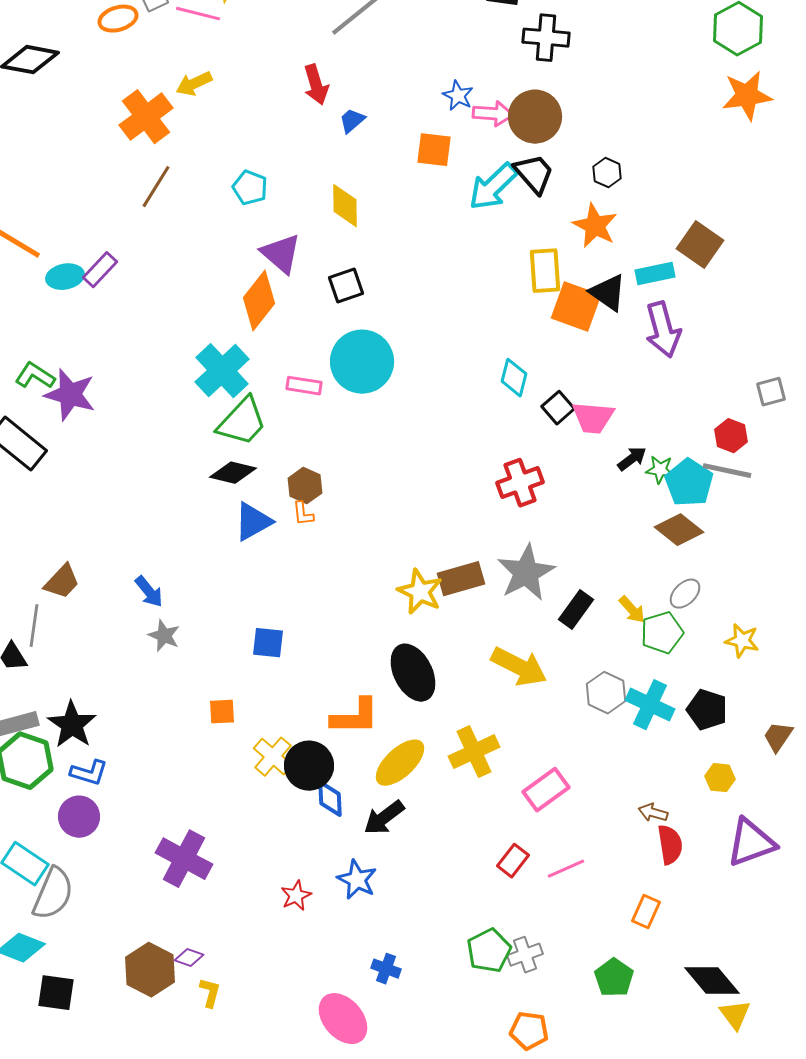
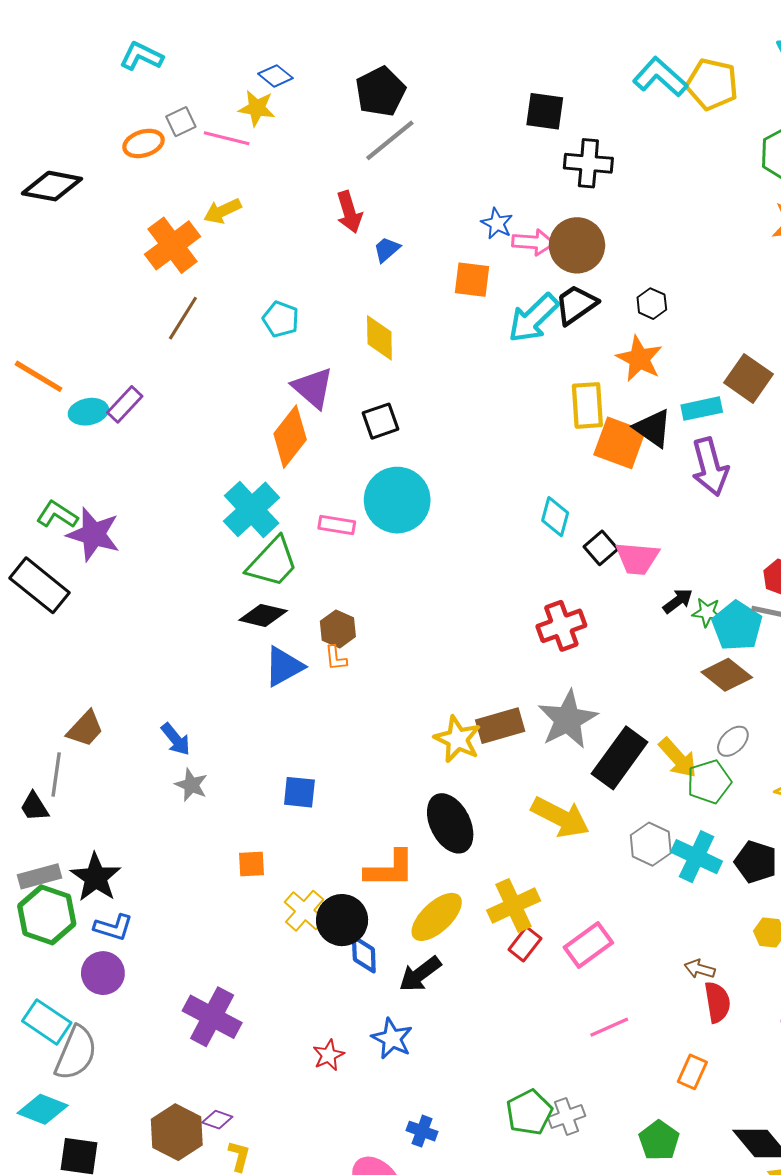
black trapezoid: (534, 174) -> (576, 305), turned -84
black rectangle: (576, 610) -> (620, 758), size x1.5
yellow arrow: (632, 610) -> (678, 758), size x1.4
red rectangle: (513, 861) -> (525, 944), moved

